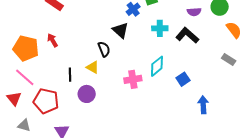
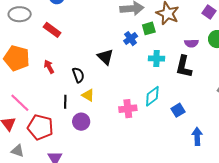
black triangle: (120, 30) -> (105, 57), moved
black L-shape: (187, 35) -> (184, 67), turned -120
orange pentagon: (26, 48) -> (17, 58), moved
black semicircle: (104, 49) -> (78, 75), moved

